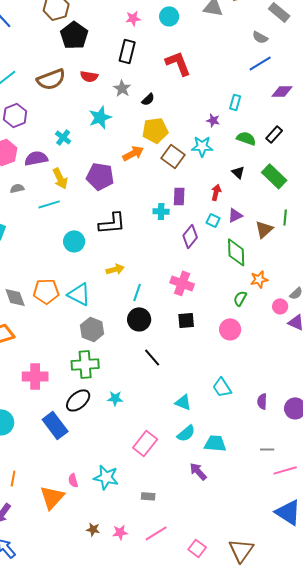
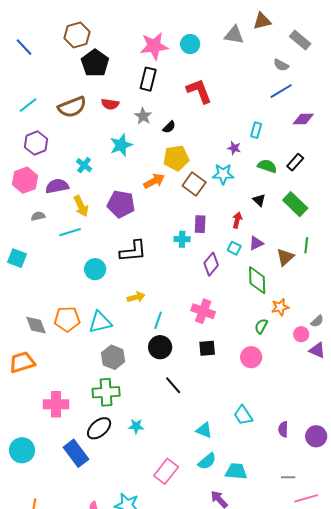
pink star: (133, 18) -> (154, 46), size x1.8
cyan triangle: (79, 294) -> (100, 322), turned -40

